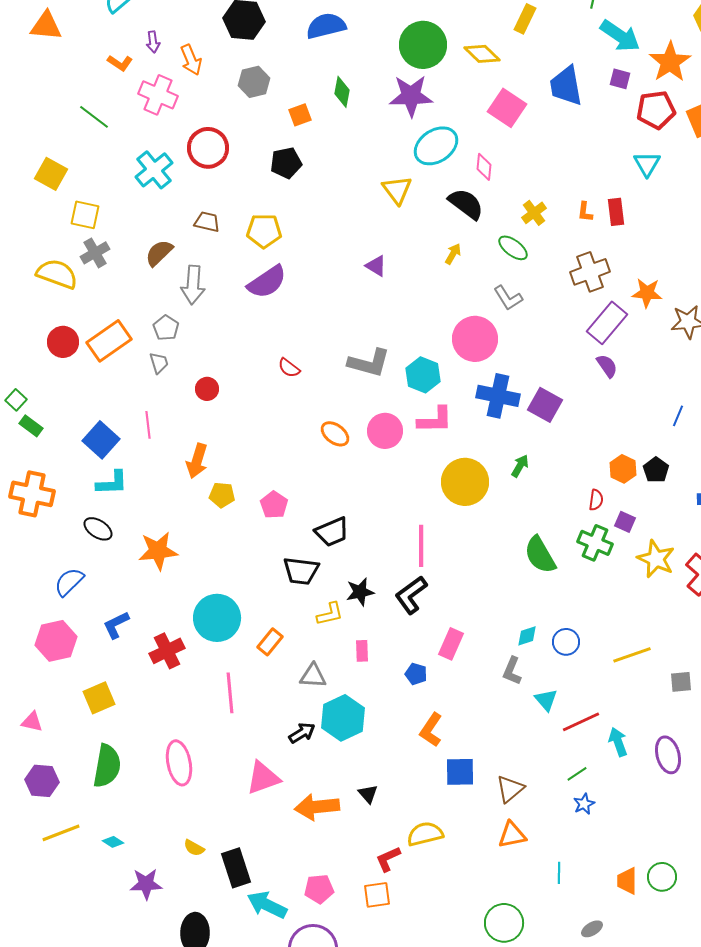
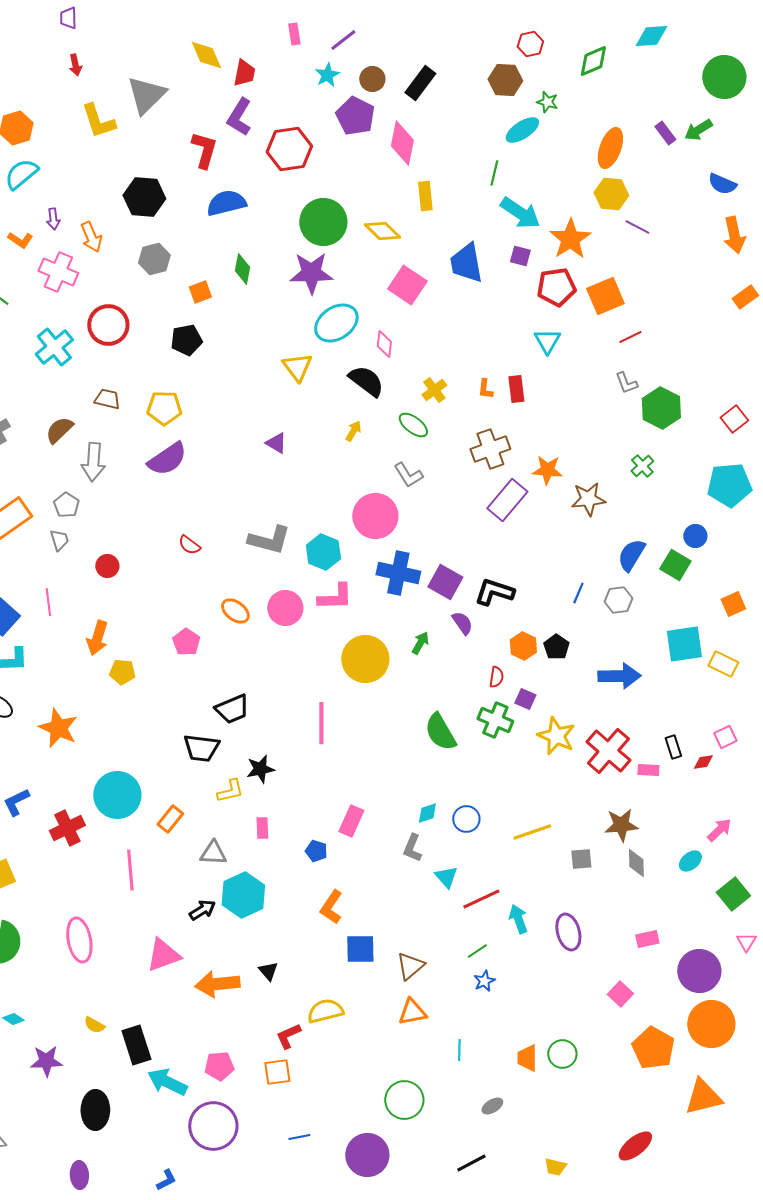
yellow rectangle: (525, 19) -> (425, 196), turned -32
purple semicircle: (607, 366) -> (462, 623), moved
pink pentagon: (274, 505) -> (186, 642), moved
orange star: (158, 551) -> (58, 728), turned 30
black L-shape: (411, 595) -> (494, 592), moved, turned 54

